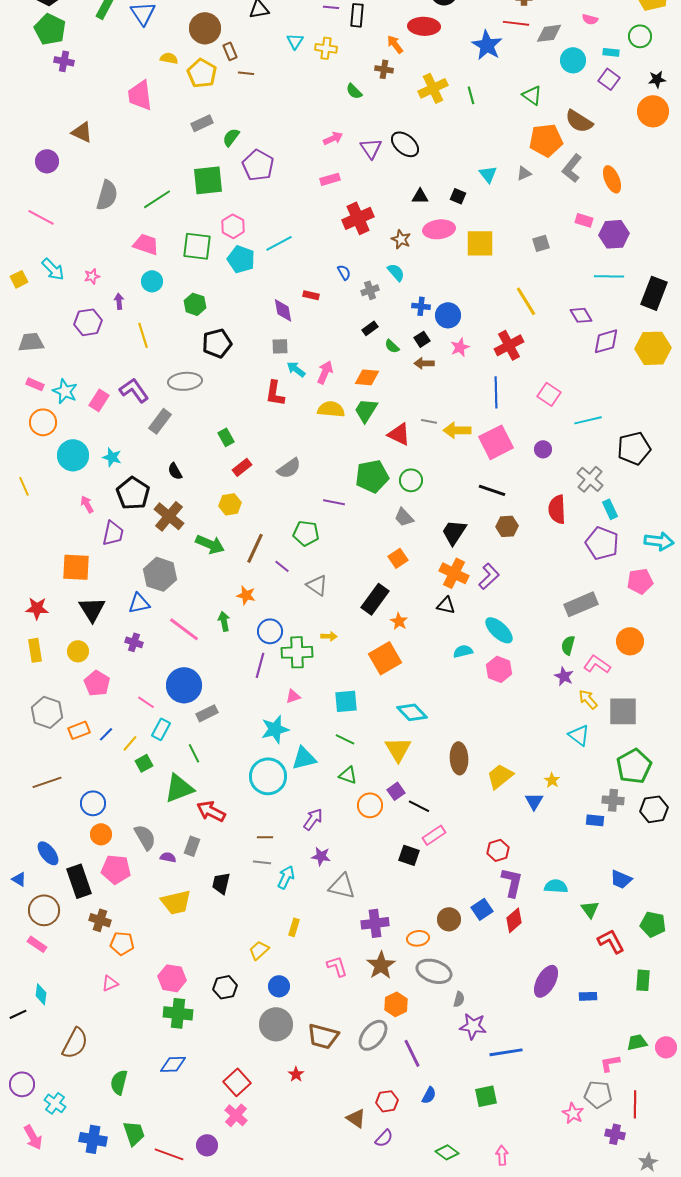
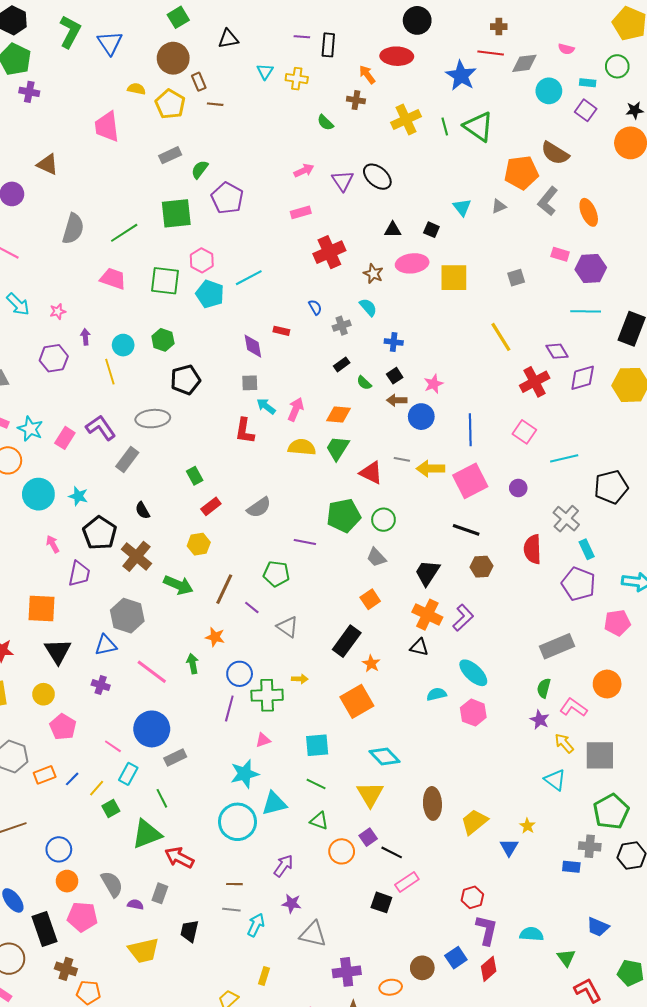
green triangle: (532, 95) -> (478, 127), moved, size x1.5
cyan circle: (152, 281) -> (123, 345), moved
blue circle: (448, 315) -> (421, 417), moved
red cross: (509, 345) -> (535, 382), moved

